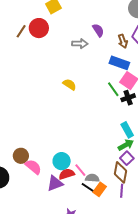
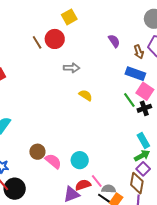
brown line: (21, 31) -> (37, 42), turned -64
gray arrow: (80, 44) -> (72, 68), moved
brown circle: (21, 156) -> (37, 152), moved
cyan circle: (62, 161) -> (80, 160), moved
pink semicircle: (33, 167) -> (53, 161), moved

